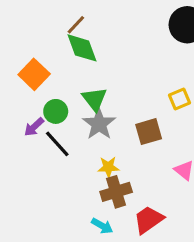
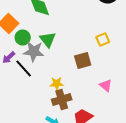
green circle: (56, 111) -> (23, 38), moved
gray star: (99, 124) -> (34, 52), moved, turned -30

